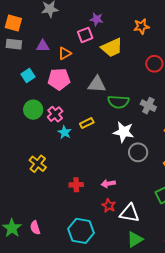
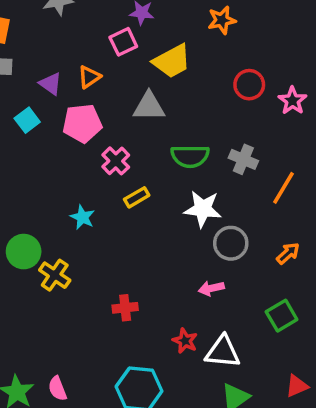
purple triangle: (43, 46) -> (51, 84), moved, turned 40
gray triangle: (97, 84) -> (149, 106), moved
green circle: (33, 110) -> (24, 252), moved
pink cross: (55, 114) -> (116, 161), moved
cyan star: (65, 132) -> (82, 217), moved
pink arrow: (108, 184) -> (211, 288), moved

